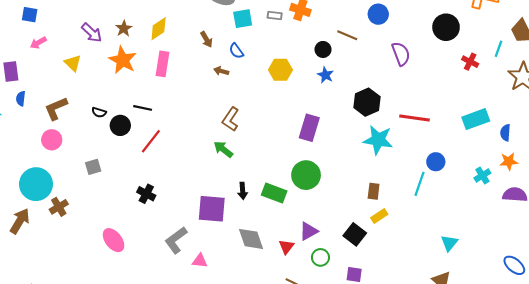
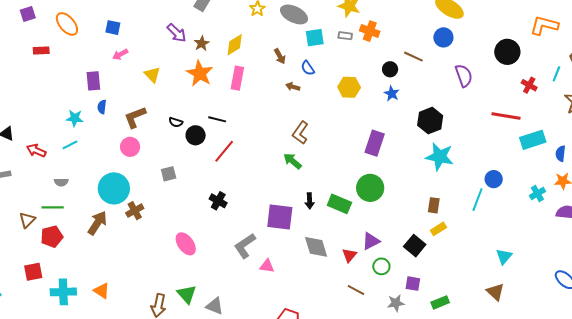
purple arrow: (92, 33) -> (177, 33), moved
red line: (414, 118) -> (506, 116), moved

